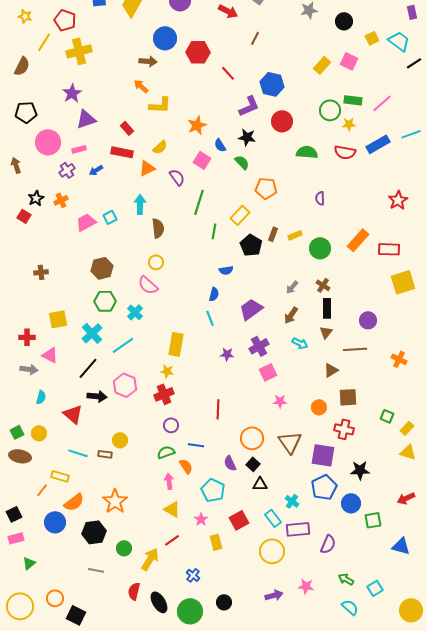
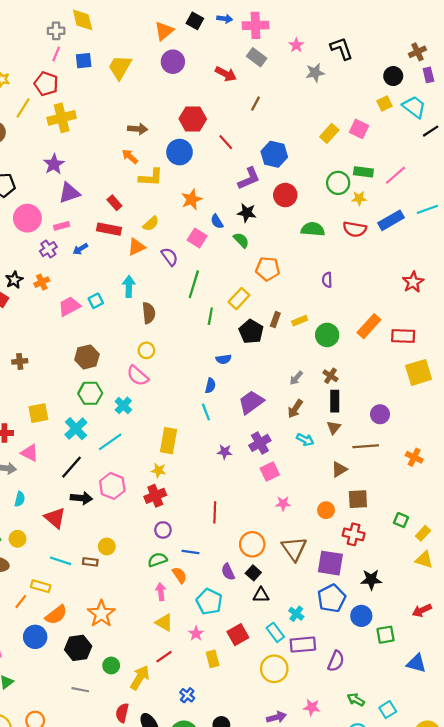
black circle: (344, 21) -> (393, 76), moved
blue circle: (165, 38) -> (179, 152), moved

